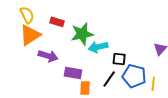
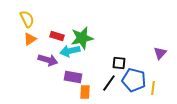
red rectangle: (57, 22) -> (57, 36), moved
orange triangle: (30, 35) -> (30, 39), size x0.6
cyan arrow: (98, 47) -> (70, 51), moved

